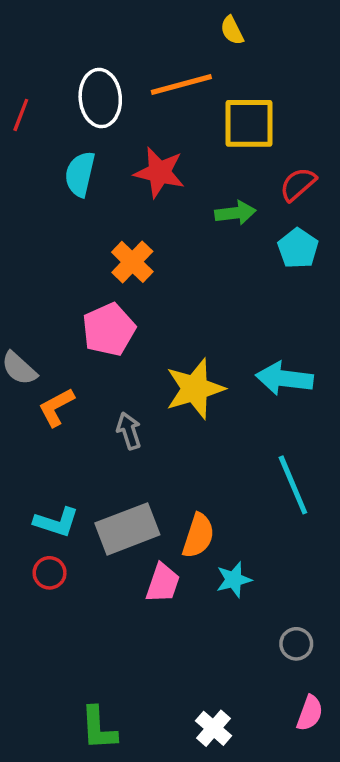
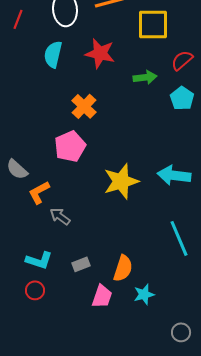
gray arrow: (129, 431) -> (60, 216), moved, turned -35
gray rectangle: (127, 529) -> (81, 264), size x0.5

